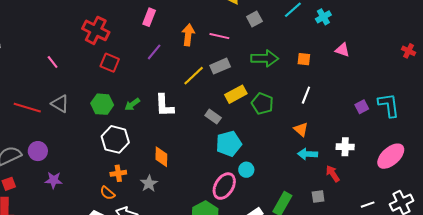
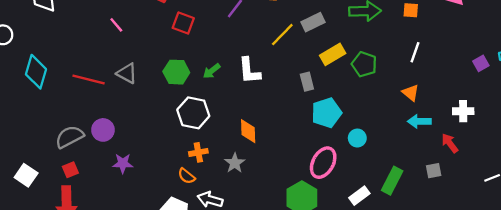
gray rectangle: (213, 117) -> (307, 82), turned 42
cyan circle: (246, 170) -> (357, 138), moved

